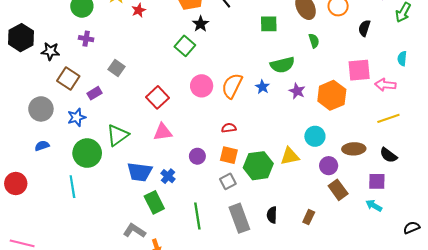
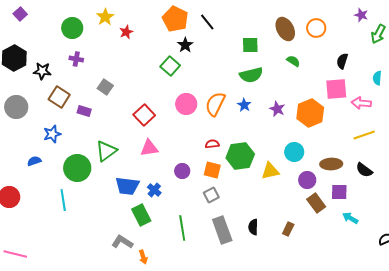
black semicircle: (364, 28) -> (342, 61), moved
green semicircle: (314, 41) -> (293, 61), turned -40
green semicircle: (282, 65) -> (251, 75), moved
purple rectangle: (94, 93) -> (84, 111), turned 48
gray circle: (41, 109) -> (16, 107), moved
blue star: (77, 117) -> (52, 134), moved
green hexagon: (258, 166) -> (240, 156), moved
purple square: (377, 181) -> (339, 192), moved

